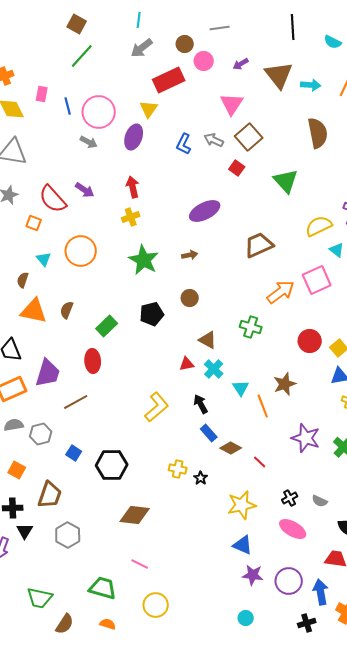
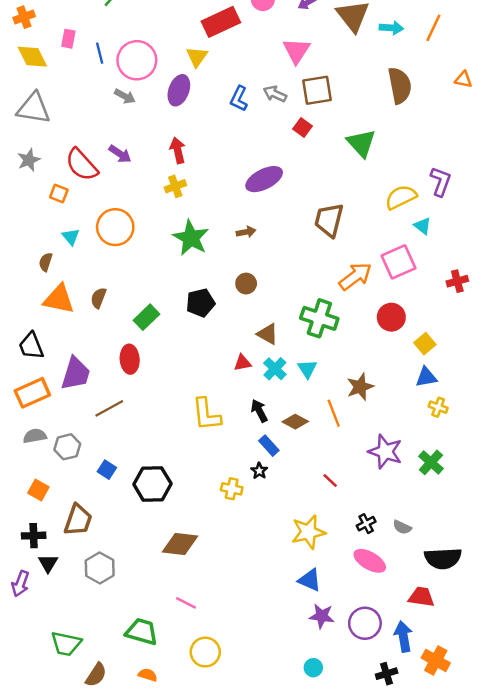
brown square: (249, 137) -> (317, 90), turned 32
brown trapezoid: (259, 245) -> (329, 220), turned -52
green cross: (251, 327) -> (319, 318), size x1.4
red circle: (310, 341) -> (391, 317), moved
cyan triangle: (241, 388) -> (307, 369), moved
yellow L-shape: (157, 407) -> (206, 414), turned 124
brown diamond: (231, 448) -> (295, 422), moved
black star: (201, 478) -> (259, 471), moved

